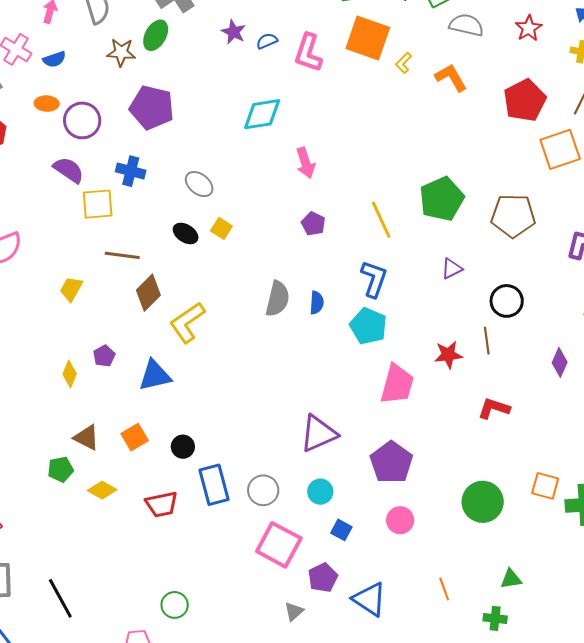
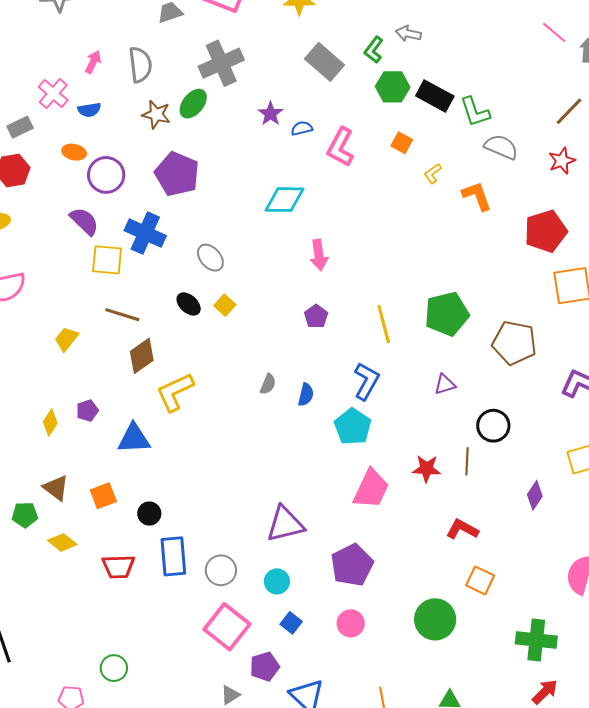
orange square: (368, 38) -> (402, 143), size x0.5
blue cross: (131, 171) -> (145, 233), size x1.4
gray semicircle: (278, 299) -> (268, 384), size x0.6
orange square: (545, 486) -> (480, 580), moved

